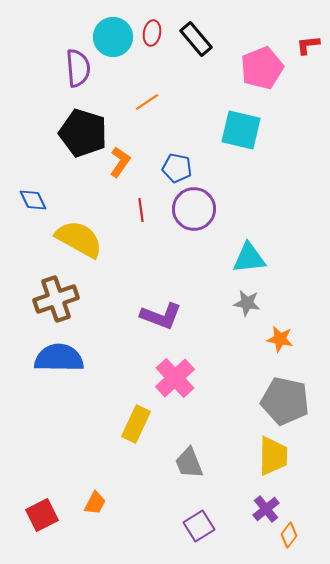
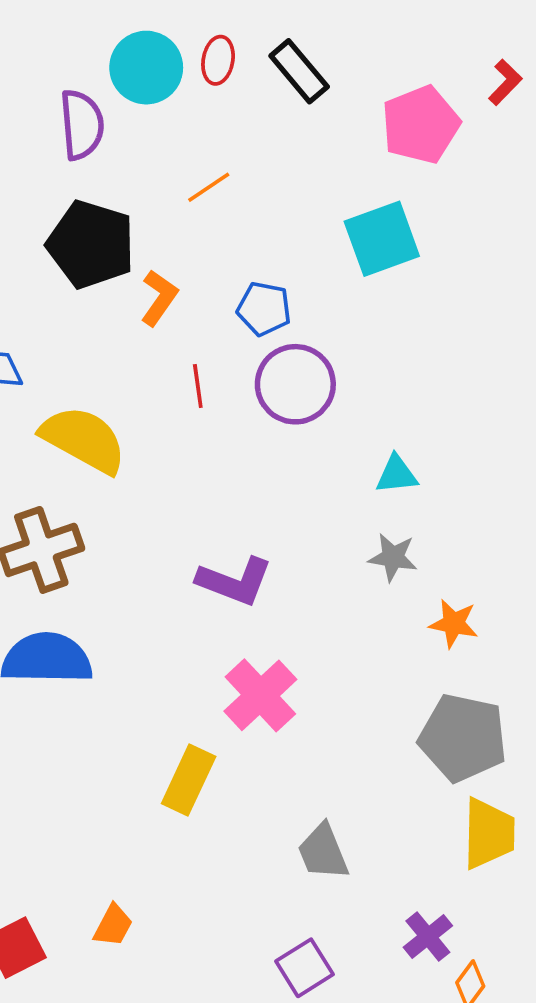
red L-shape: (308, 45) -> (505, 82), turned 140
cyan square: (241, 130) -> (382, 239), turned -33
cyan triangle: (249, 258) -> (397, 474), size x0.7
yellow trapezoid: (273, 456) -> (489, 833), moved
gray trapezoid: (189, 463) -> (323, 852), moved

